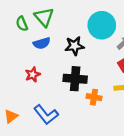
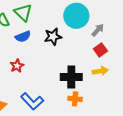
black cross: (75, 79) -> (71, 77), moved
orange cross: (94, 97) -> (75, 99), moved

